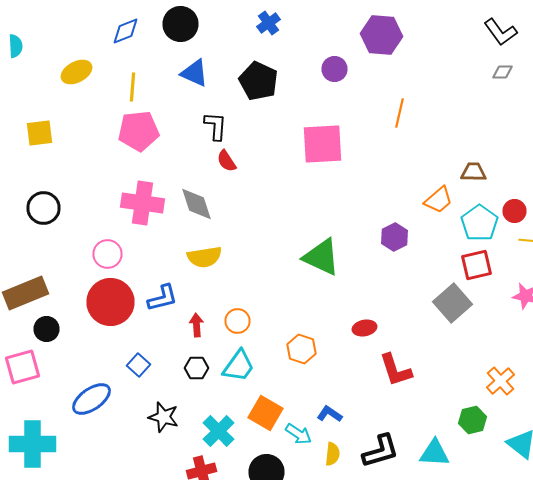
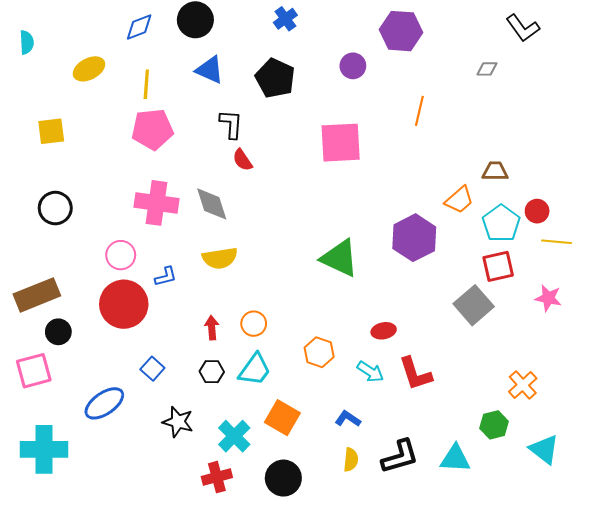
gray diamond: (502, 72) -> (487, 69), moved
purple hexagon: (394, 237) -> (414, 238), size x1.6
blue L-shape: (162, 298) -> (166, 277), moved, size x0.7
cyan arrow: (298, 434) -> (370, 372), moved

